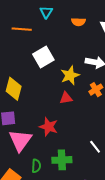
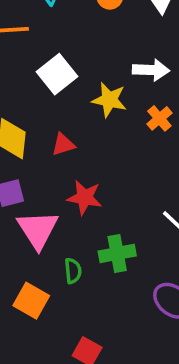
yellow star: (70, 75) -> (109, 100), turned -30
red triangle: (66, 98) -> (63, 144), moved

